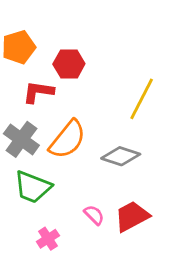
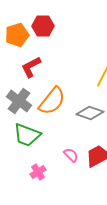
red hexagon: (69, 64) -> (43, 26), moved
red L-shape: (38, 92) -> (31, 67), turned -35

